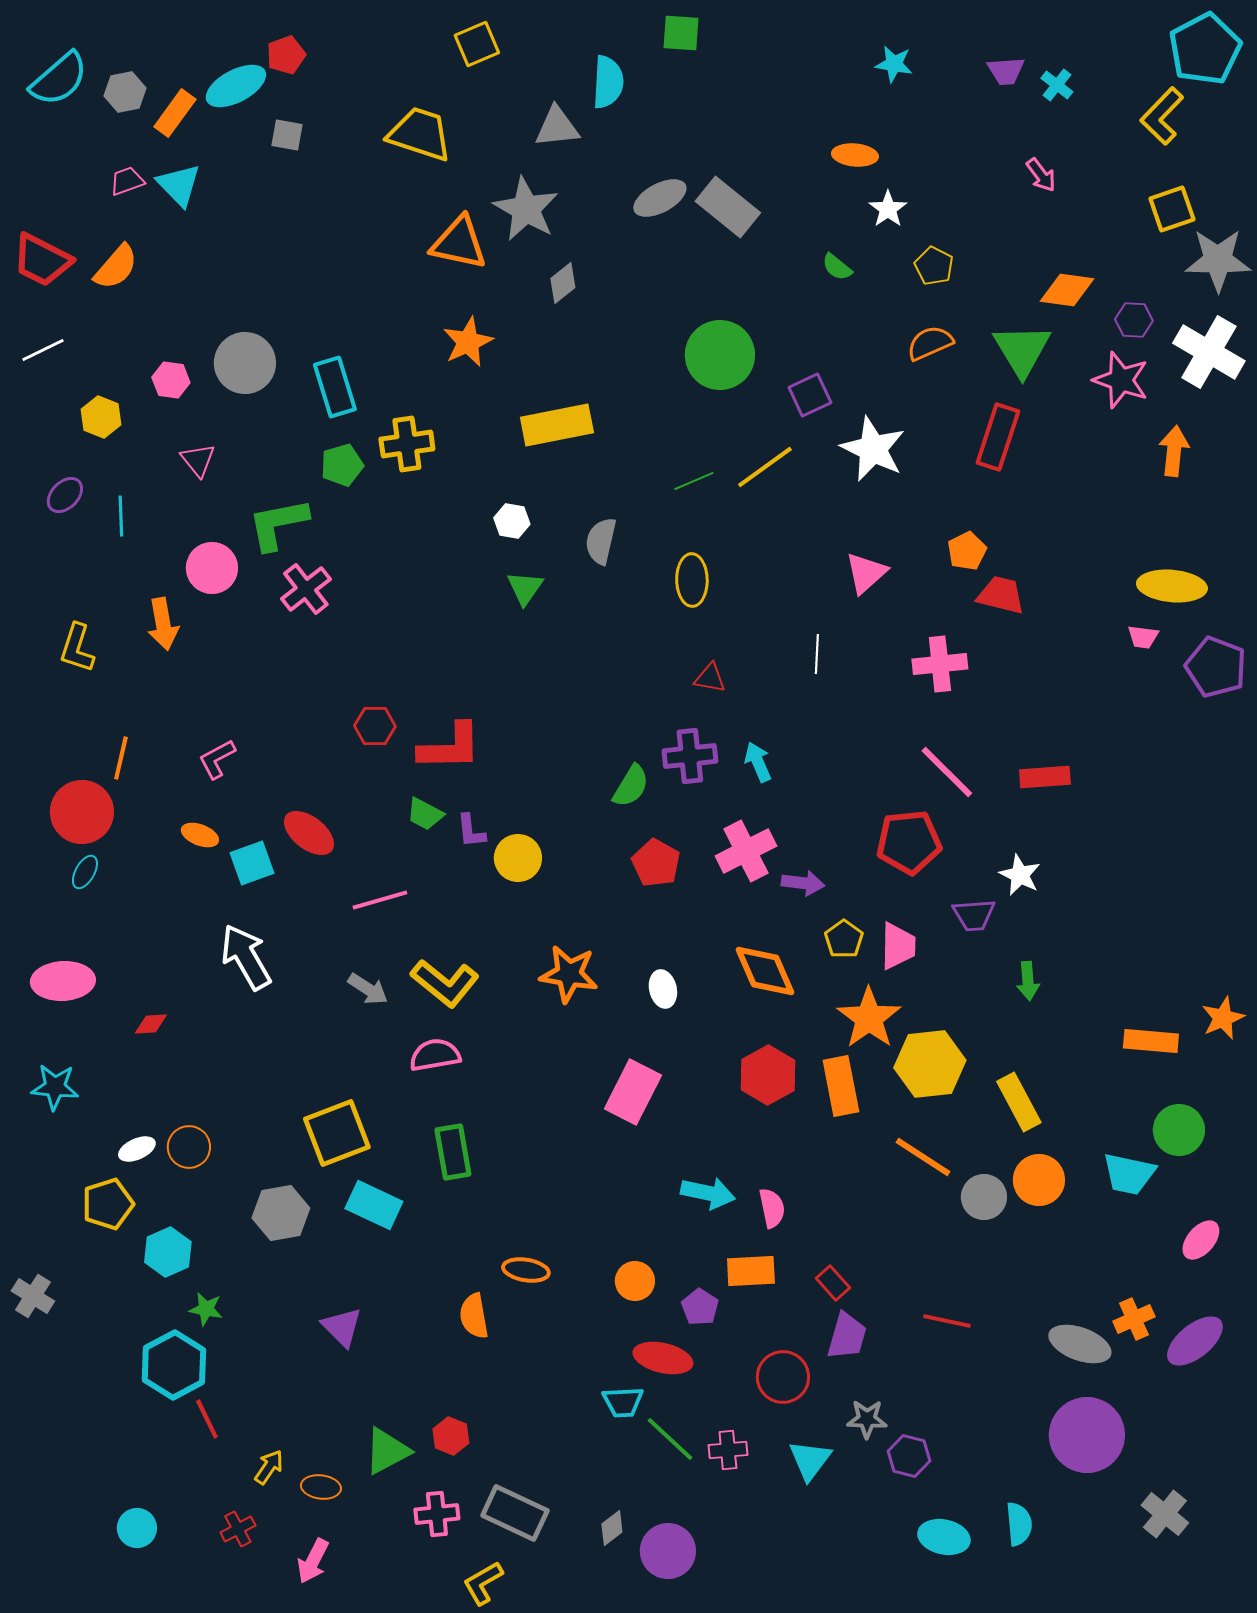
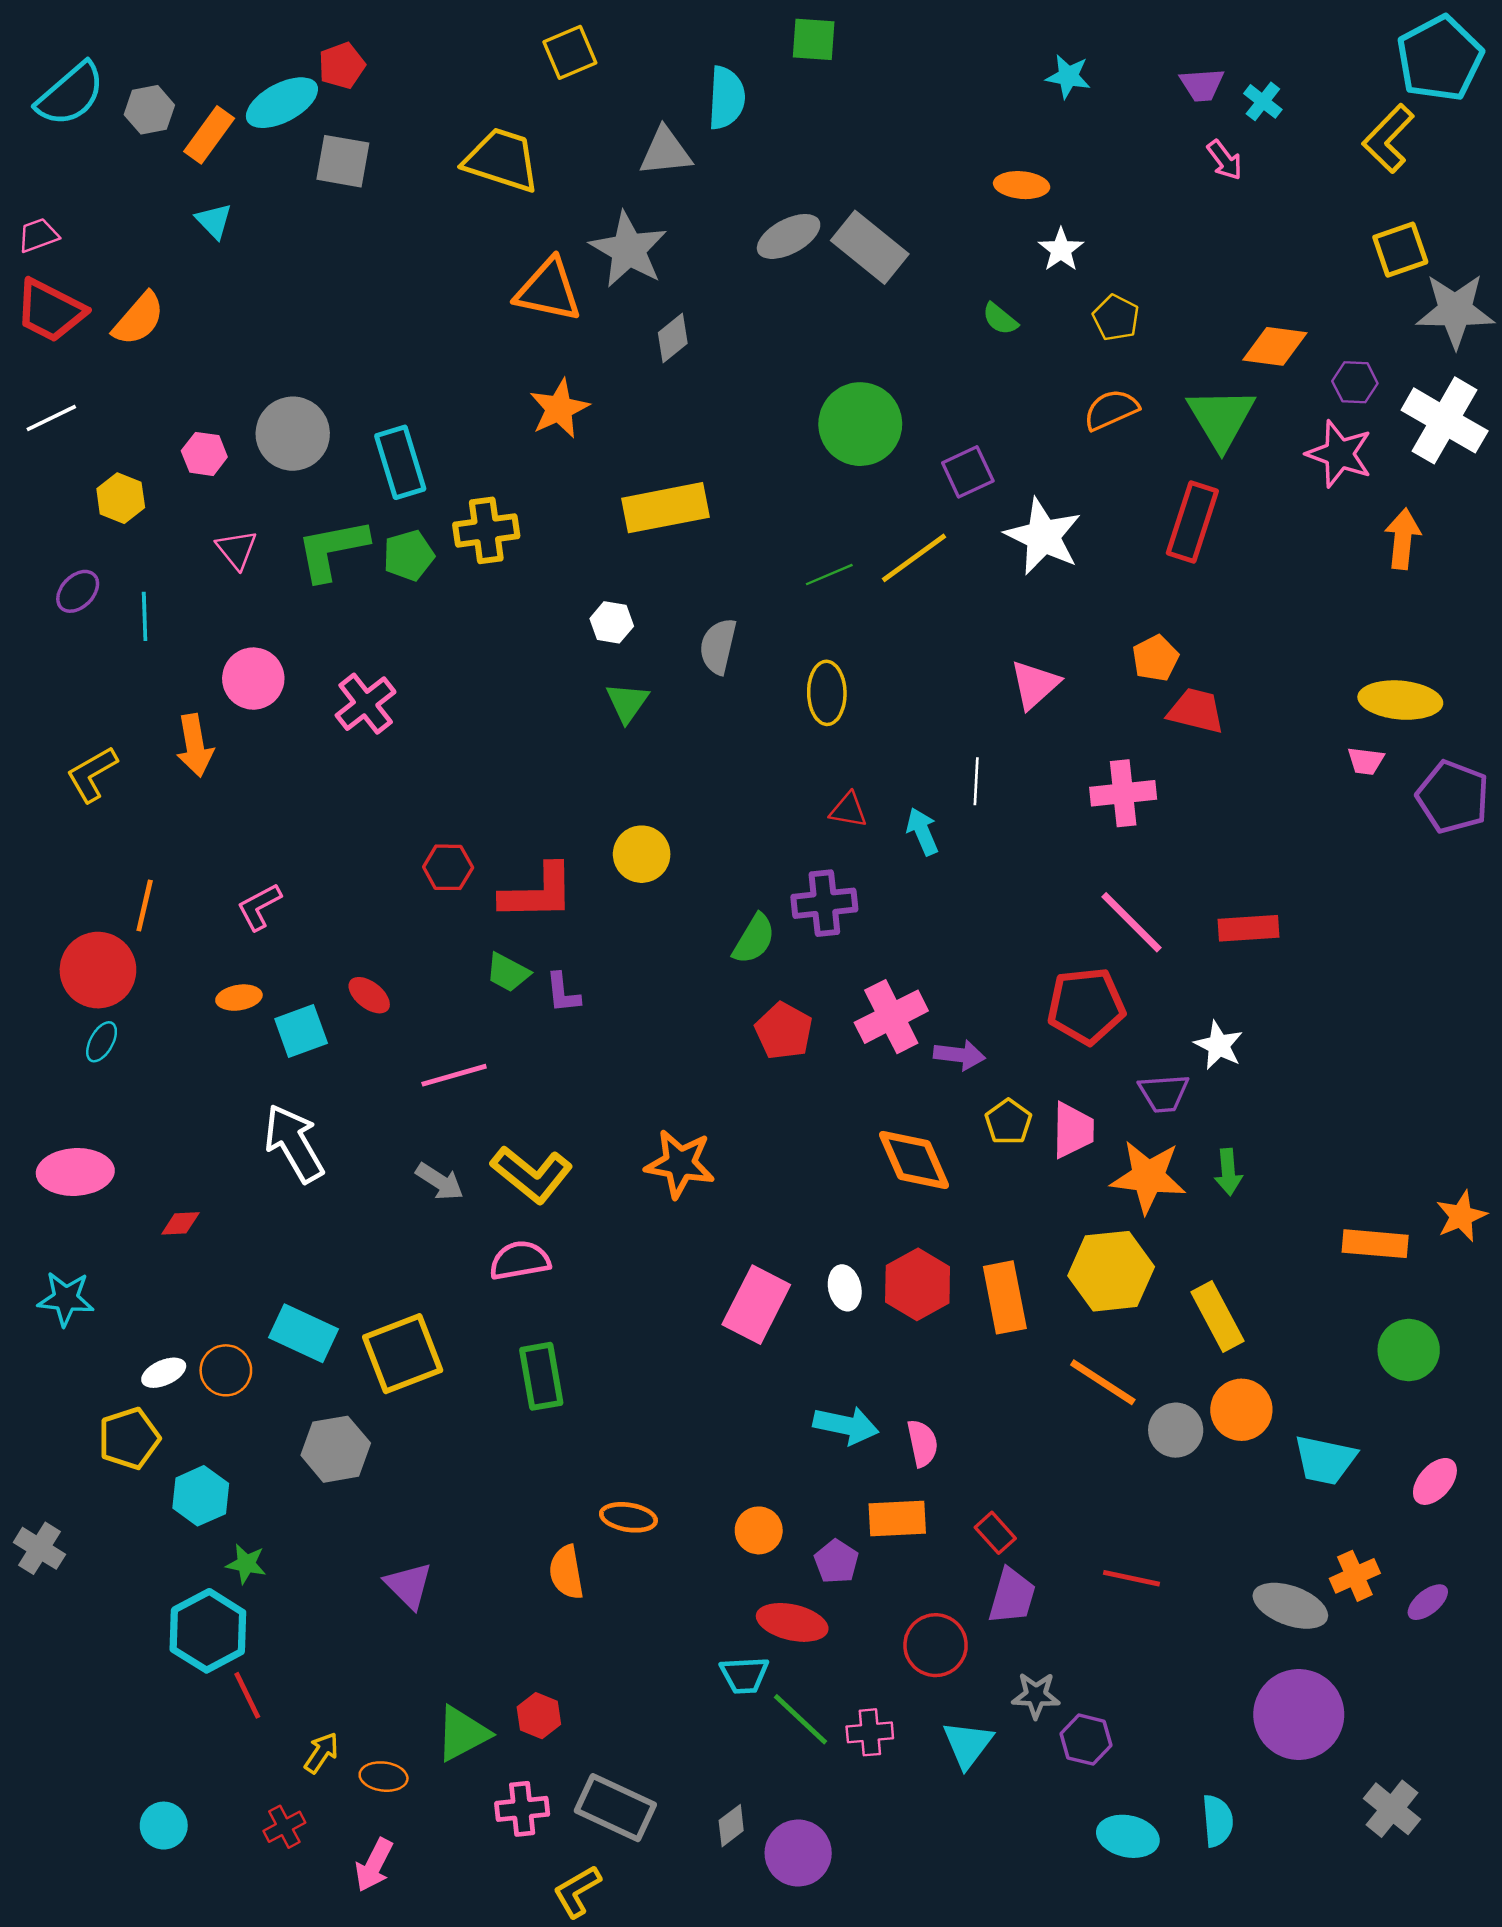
gray square: (287, 135) -> (343, 161), size x1.4
pink arrow: (1041, 175) -> (1225, 160), moved
pink trapezoid: (127, 181) -> (38, 235), moved
cyan triangle: (179, 185) -> (214, 221), size x0.7
green L-shape: (278, 524) -> (332, 550), moved
yellow L-shape: (77, 648) -> (92, 774), turned 42
cyan arrow: (758, 762) -> (922, 831), moved
red ellipse: (309, 833) -> (369, 995), size x0.7
orange ellipse: (200, 835) -> (239, 998), turned -30
yellow circle: (518, 858) -> (642, 854), moved
white ellipse: (663, 989) -> (845, 1288), moved
orange star: (869, 1018) -> (1148, 1177), moved, turned -30
cyan trapezoid: (1129, 1174) -> (1325, 1460), moved
cyan rectangle: (374, 1205) -> (303, 1333), moved
purple ellipse: (1195, 1341) -> (1428, 1602), size x0.6

